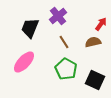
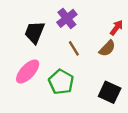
brown semicircle: (93, 42) -> (107, 48), turned 147
green pentagon: (66, 69) -> (61, 82), moved

